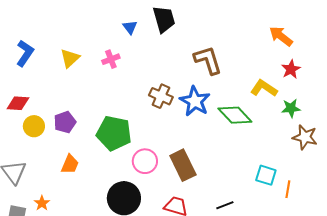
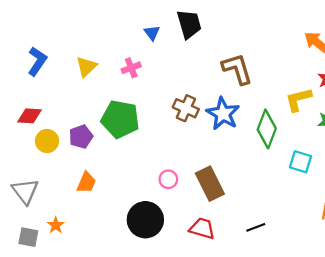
yellow L-shape: (264, 88) -> (298, 99), turned -48
green diamond: (235, 115) -> (267, 129), turned 64
green pentagon: (114, 133) -> (120, 119), moved
pink circle: (145, 161) -> (168, 179), size x0.7
cyan square: (266, 175) -> (301, 162), moved

